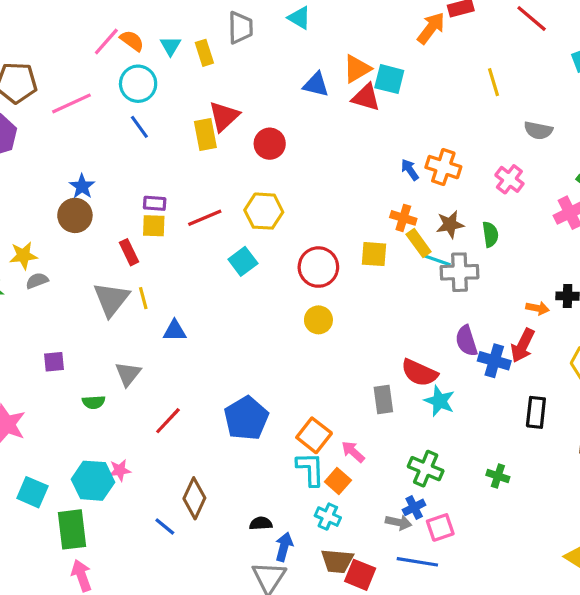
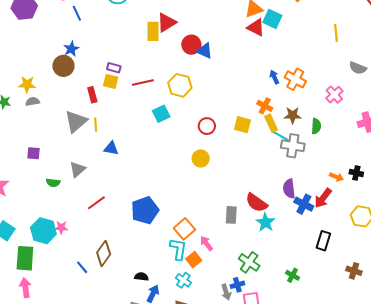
blue triangle: (316, 85) -> (205, 51), moved
blue line: (139, 127) -> (77, 13), moved
red circle: (318, 267) -> (207, 126), size x0.7
gray arrow: (398, 522) -> (226, 292), turned 49

